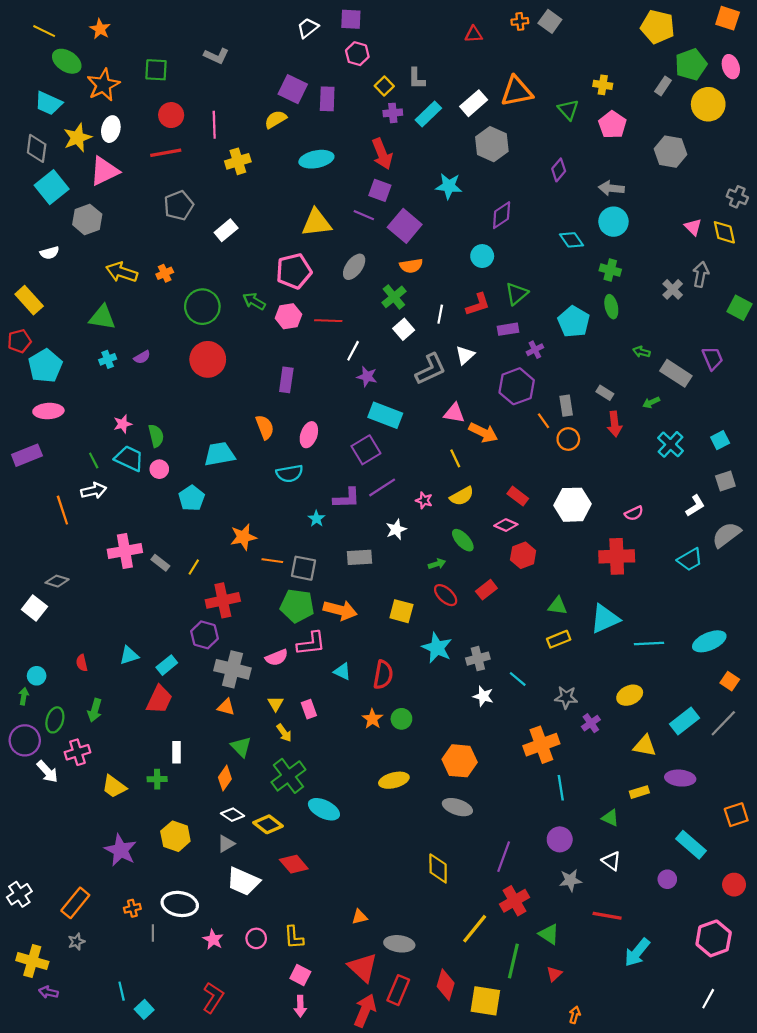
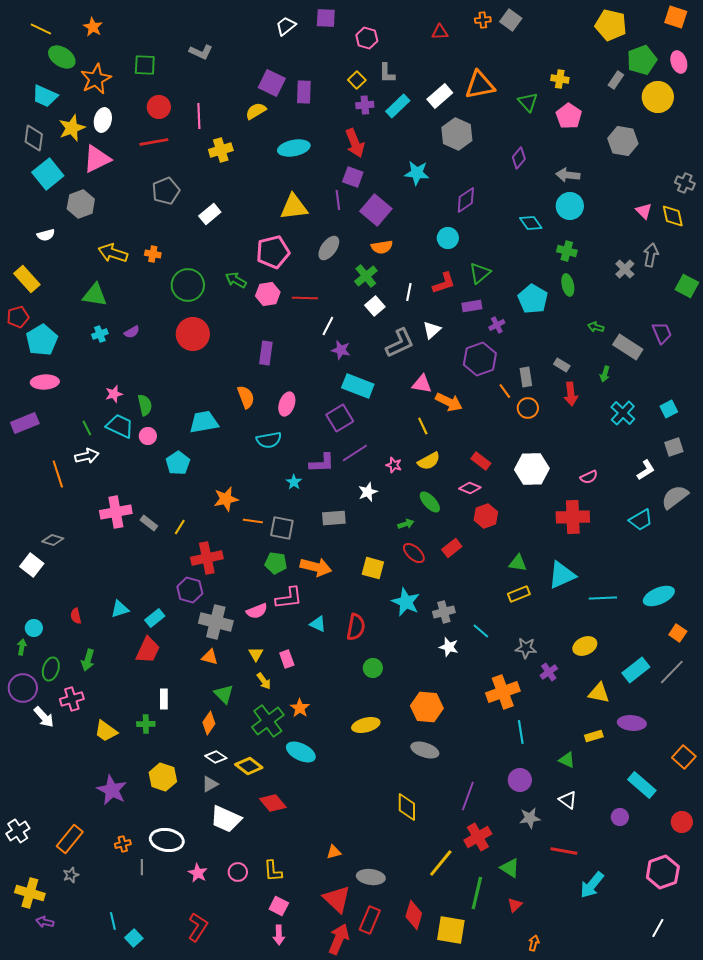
pink hexagon: (357, 54) -> (367, 38), moved
purple line: (364, 215) -> (338, 200), turned 60
orange cross: (165, 273) -> (153, 254), turned 35
green arrow: (651, 402) -> (605, 374), turned -49
green pentagon: (297, 606) -> (276, 563), size x0.7
orange star: (372, 719) -> (300, 708), moved
orange square: (736, 815) -> (684, 757), turned -30

